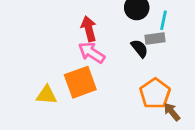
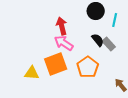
gray rectangle: (155, 39) -> (109, 44), moved, turned 56
orange pentagon: (155, 94) -> (88, 67), moved

